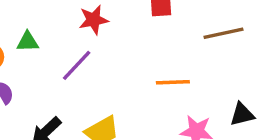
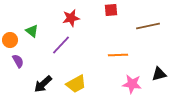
green triangle: (28, 42) -> (32, 31), turned 40

